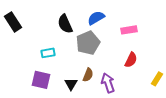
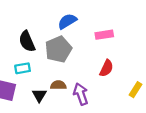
black semicircle: (65, 24) -> (27, 41), moved
cyan rectangle: (48, 53) -> (23, 68), moved
brown semicircle: (88, 75) -> (58, 85), turned -112

